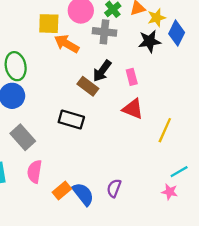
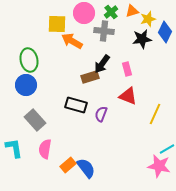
brown rectangle: (88, 86) -> (90, 77), turned -54
purple semicircle: (114, 188) -> (101, 114), moved
pink star: (170, 192) -> (159, 166), size x1.6

